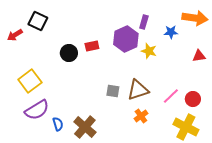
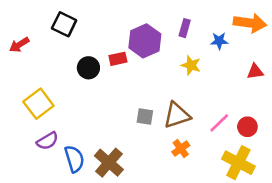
black square: (38, 21) -> (64, 24), moved
purple hexagon: (126, 39) -> (145, 41), moved
purple semicircle: (37, 110) -> (47, 141), size x0.7
blue semicircle: (58, 124) -> (74, 159), size x1.5

